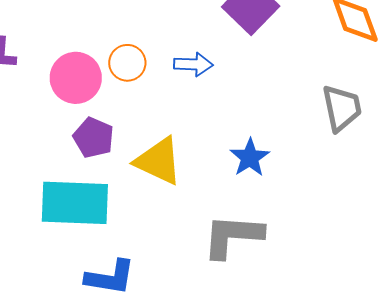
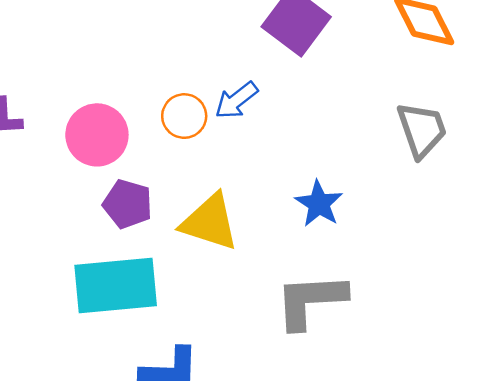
orange circle: (127, 63) -> (184, 116), moved
blue arrow: (193, 64) -> (236, 100), turned 147

